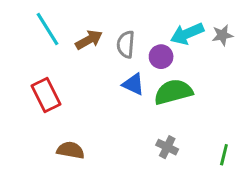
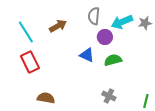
cyan line: (48, 29) -> (26, 32), moved
gray semicircle: (126, 44) -> (94, 16), moved
green semicircle: (173, 92) -> (113, 60), size x0.7

